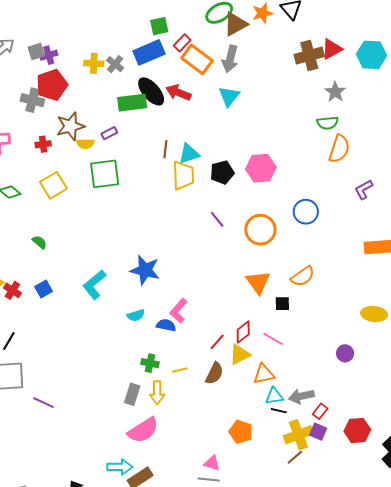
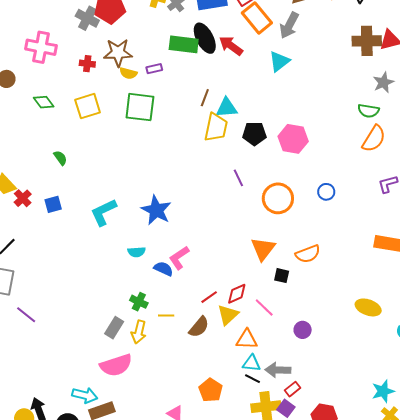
blue circle: (306, 212) -> (326, 192), size x0.7
purple circle: (345, 353) -> (303, 330), moved
yellow triangle: (240, 355) -> (228, 315), turned -30

